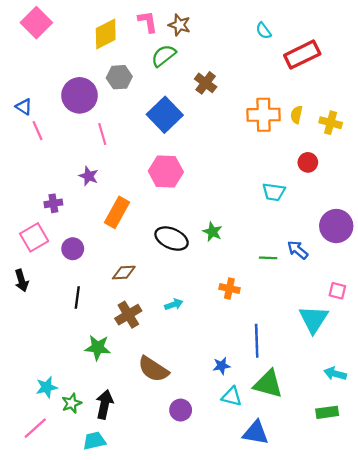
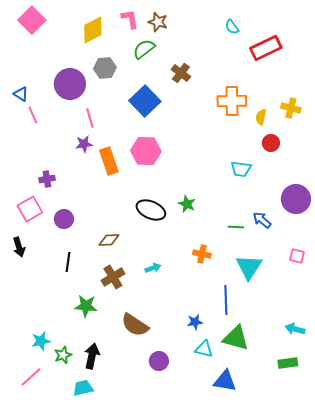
yellow semicircle: (296, 115) -> (261, 117), moved
purple star: (89, 176) -> (84, 144), moved, turned -30
orange rectangle: (117, 212) -> (109, 161), moved, turned -48
cyan triangle: (314, 319) -> (249, 267), moved

